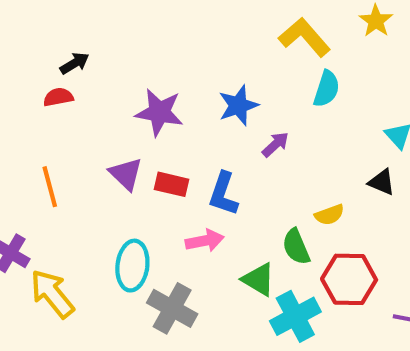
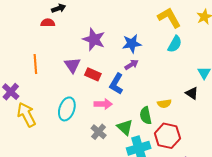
purple arrow: (275, 144) -> (132, 65), moved
gray cross: (172, 308) -> (99, 132), moved, size x0.7

